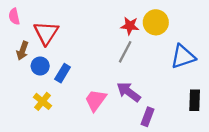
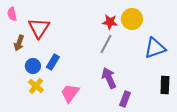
blue circle: (40, 66) -> (33, 66), moved
purple arrow: (129, 92) -> (109, 78), turned 30
pink trapezoid: (96, 100) -> (70, 93), moved

